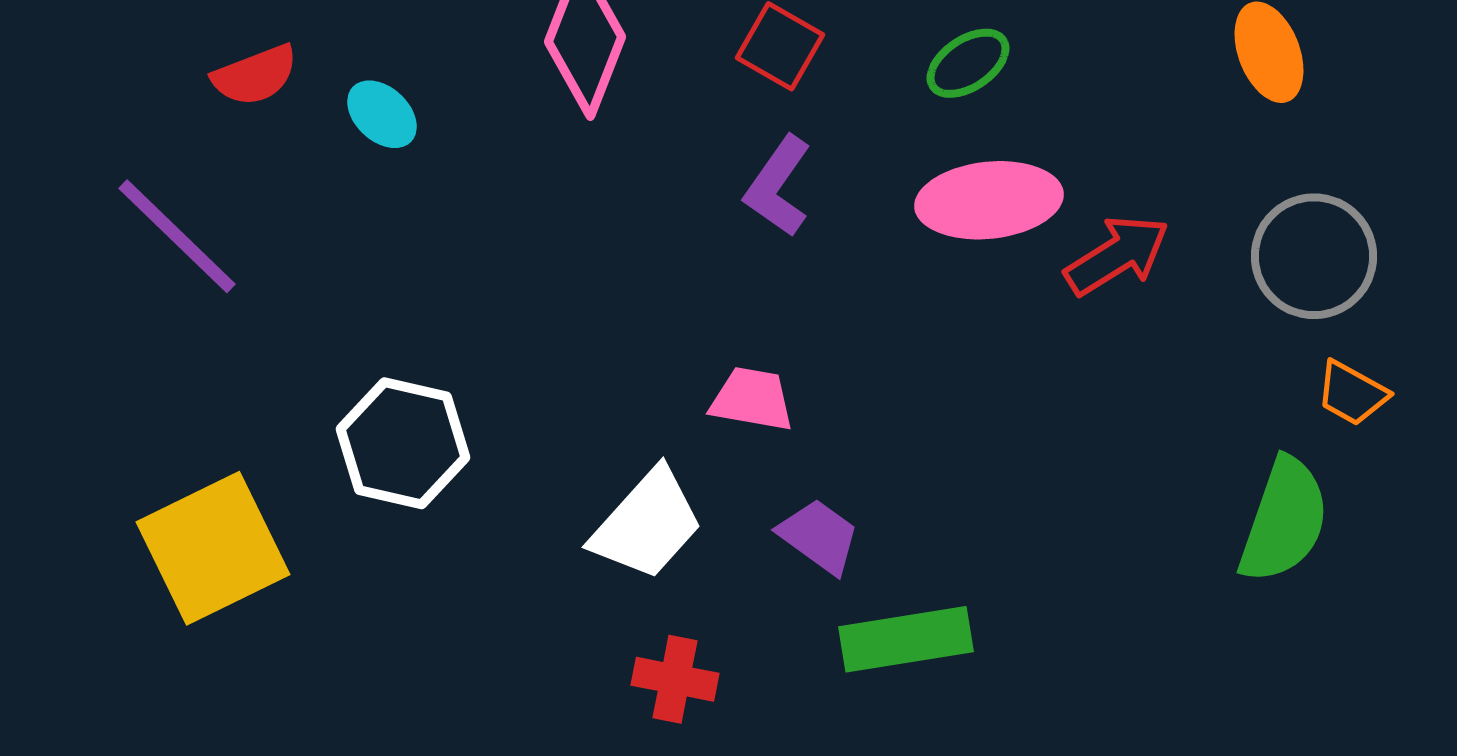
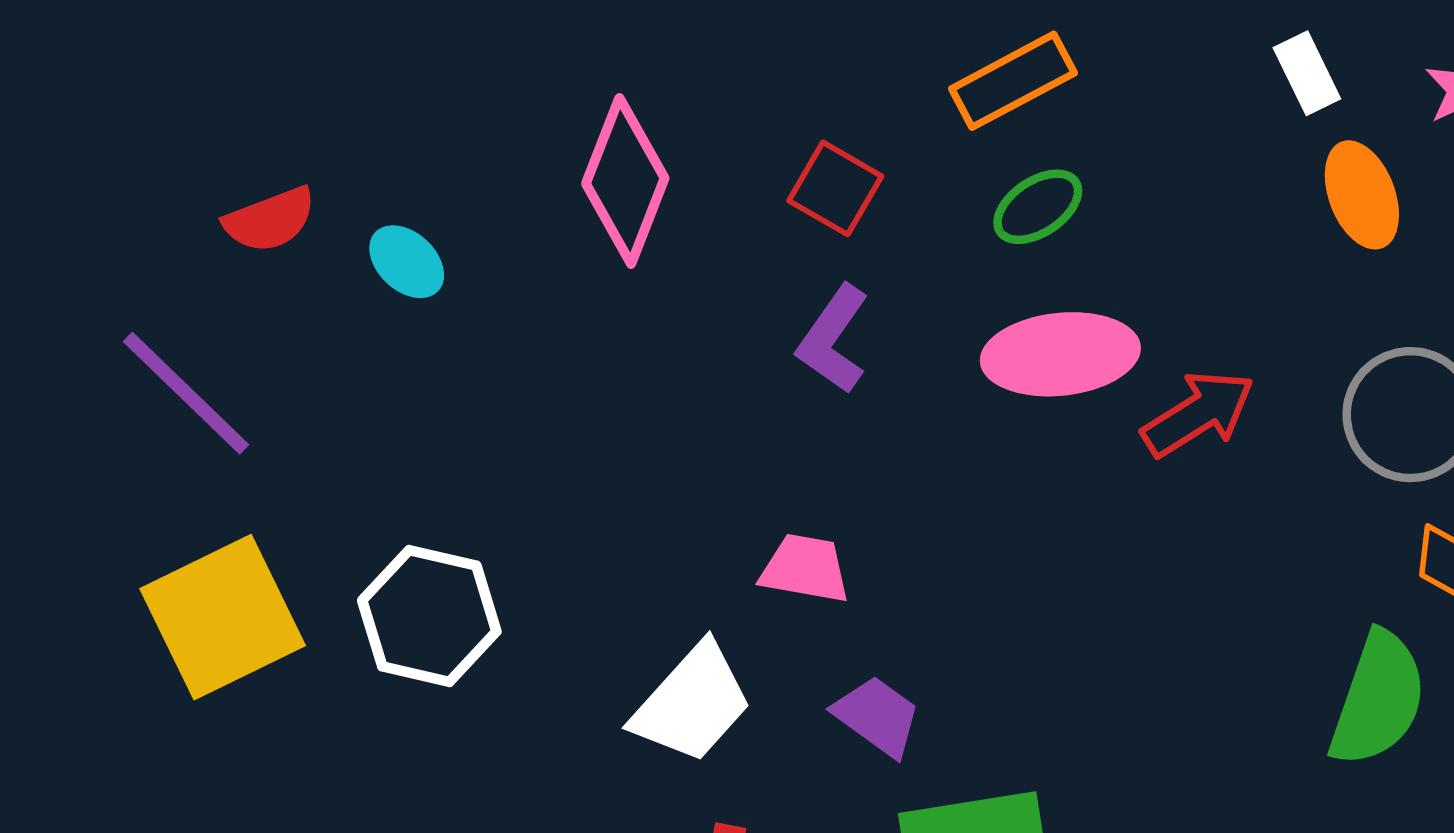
yellow square: (213, 548) -> (223, 617), moved

